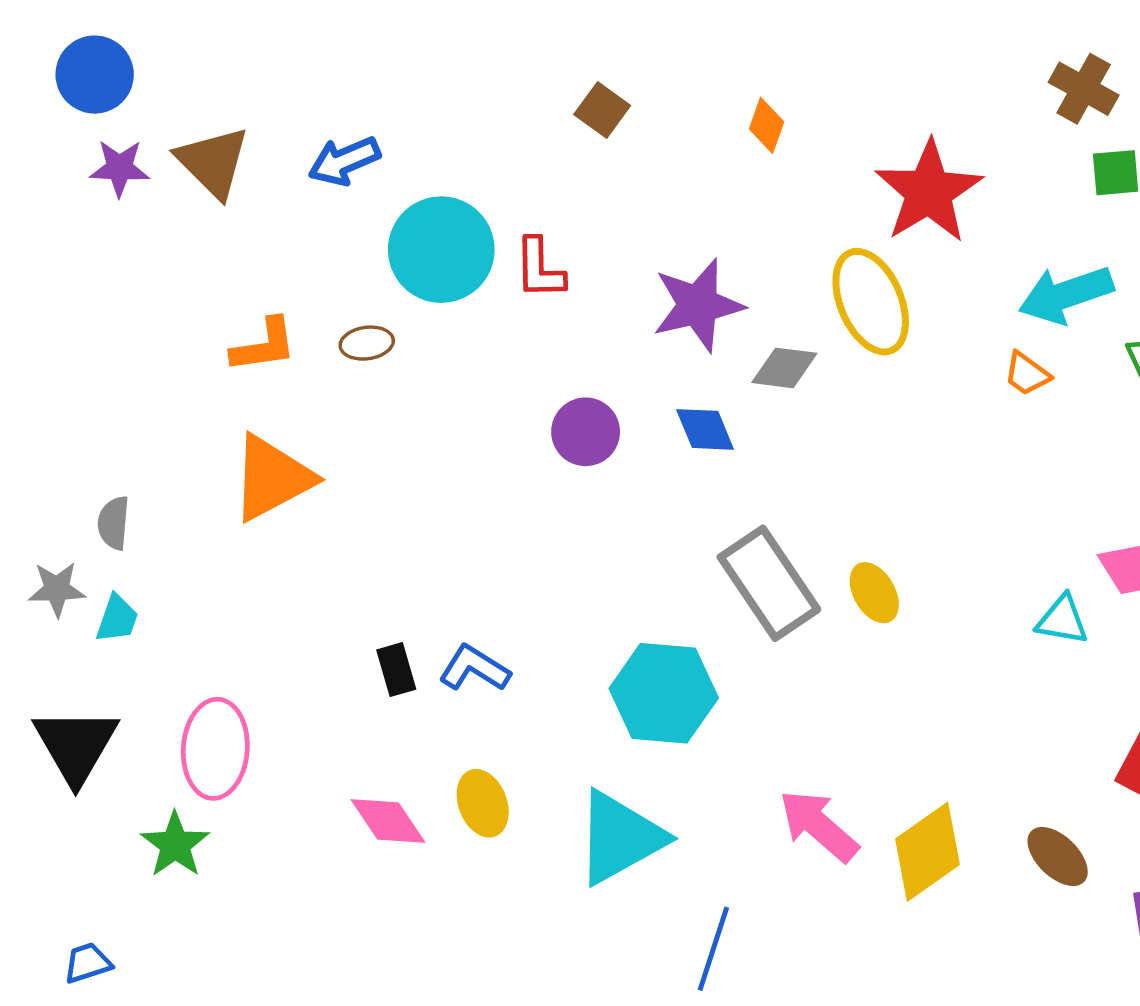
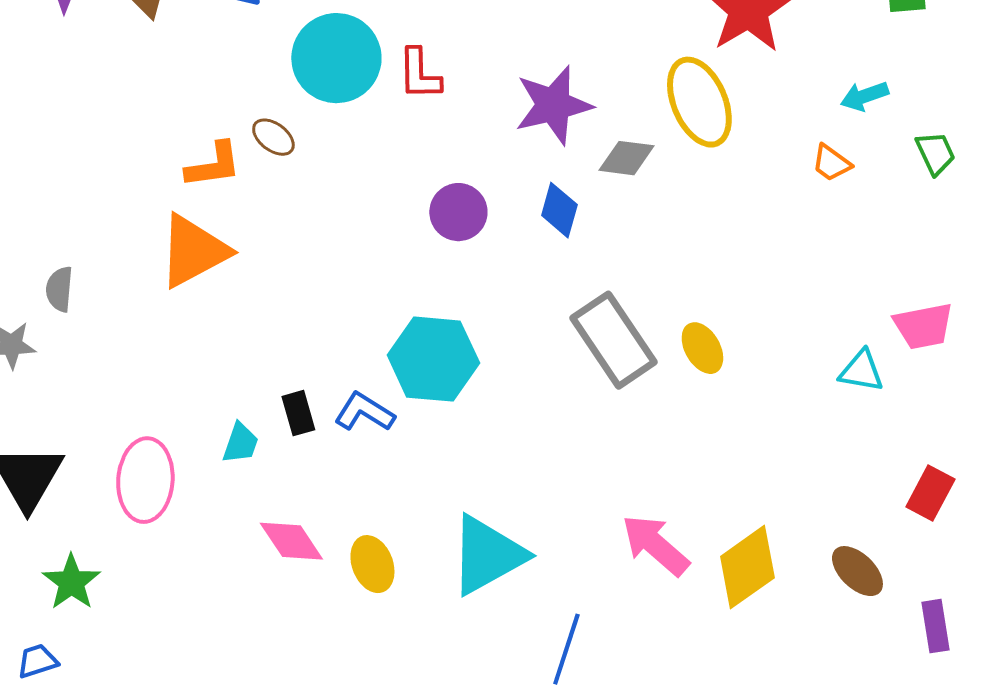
cyan arrow: (1066, 295) -> (864, 96), size x0.6
brown ellipse: (367, 343) -> (273, 137), turned 45
orange L-shape: (264, 345) -> (213, 165), moved
blue diamond: (705, 429) -> (559, 210), turned 38
cyan trapezoid: (117, 619) -> (240, 443), moved
cyan hexagon: (664, 693) -> (433, 359), moved
yellow ellipse: (483, 803) -> (372, 564), moved
green star: (175, 845) -> (71, 582), moved

